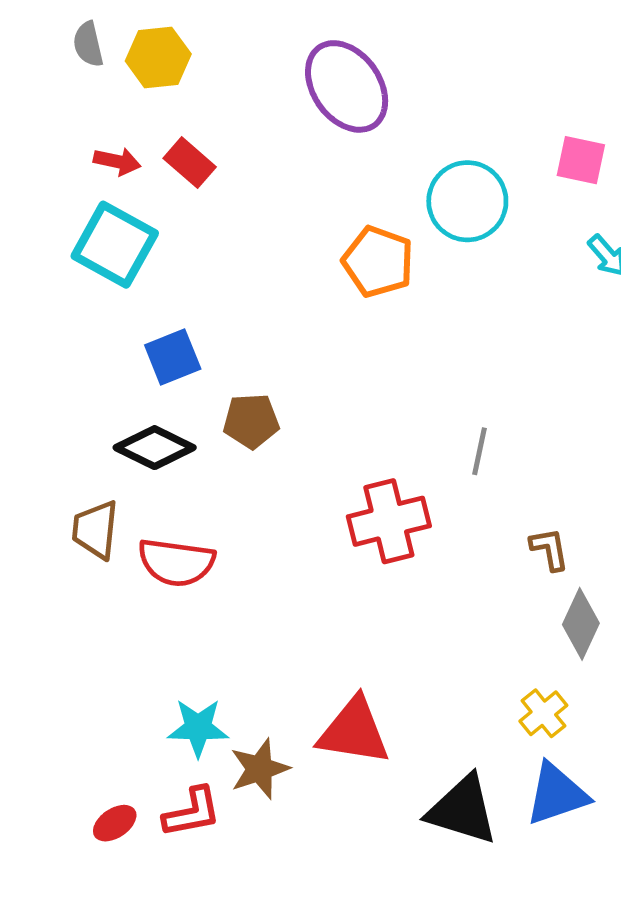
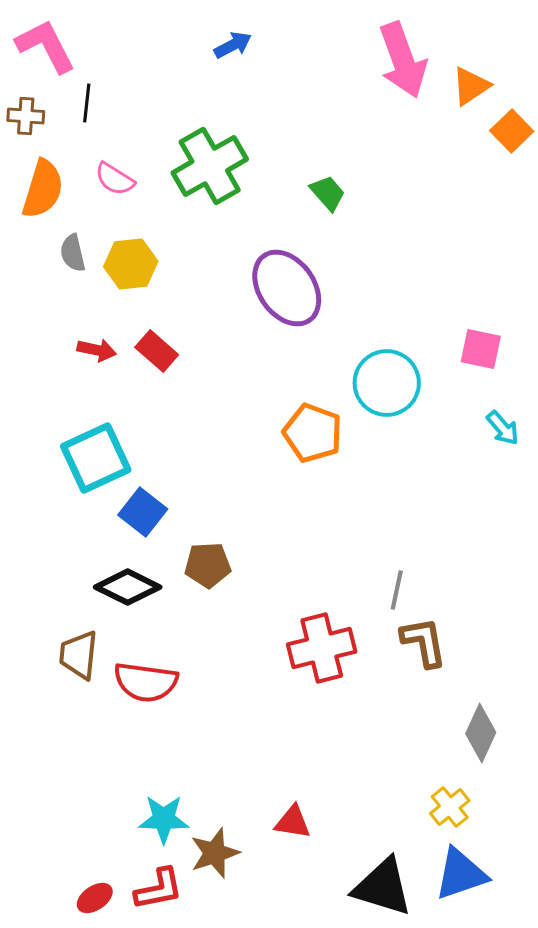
cyan square: (115, 245) -> (96, 458), moved, turned 36
blue square: (173, 357) -> (143, 512), turned -30
brown L-shape: (549, 549) -> (424, 642), moved, size x1.4
red triangle: (354, 731) -> (293, 822), size x0.6

